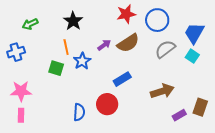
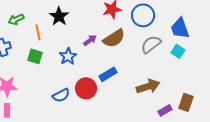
blue trapezoid: (194, 33) -> (180, 28), turned -50
orange line: (66, 47) -> (38, 32), moved
green square: (56, 68) -> (35, 56), moved
red circle: (107, 104) -> (86, 88), moved
blue semicircle: (79, 112) -> (61, 95), moved, turned 60

